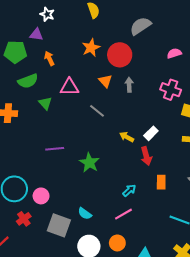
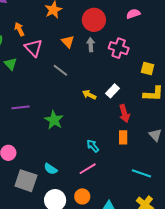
red circle: (120, 55) -> (94, 20), moved
orange arrow: (49, 58) -> (19, 29), moved
pink triangle: (69, 87) -> (33, 48), turned 48
pink cross: (171, 90) -> (119, 48), moved
red arrow: (146, 156) -> (124, 113), moved
cyan arrow: (129, 190) -> (93, 146), turned -88

